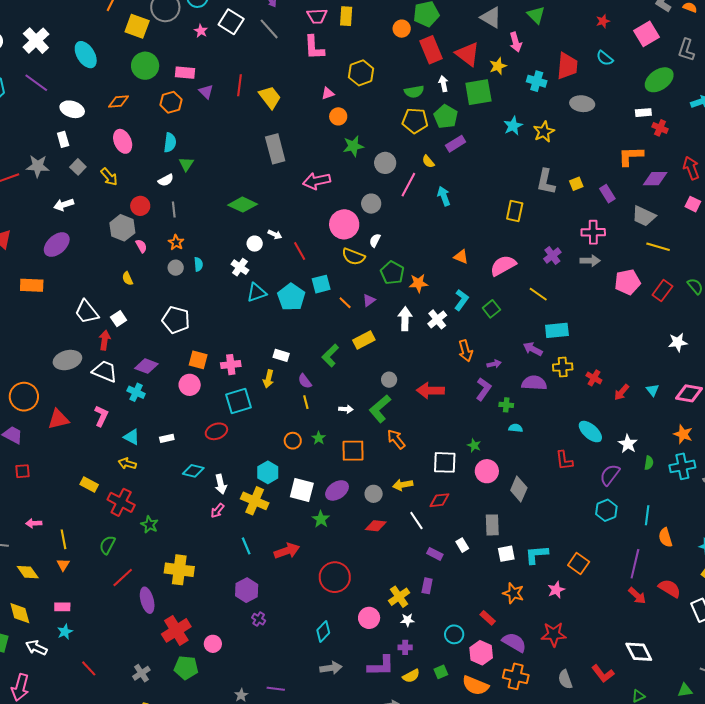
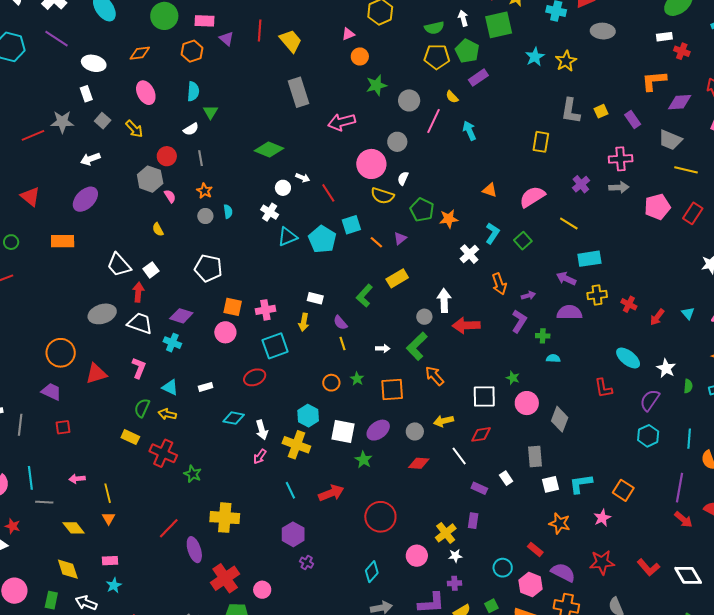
white arrow: (405, 319) -> (444, 300), moved
green semicircle: (107, 545) -> (142, 408), moved
red L-shape: (603, 674) -> (648, 567), moved

